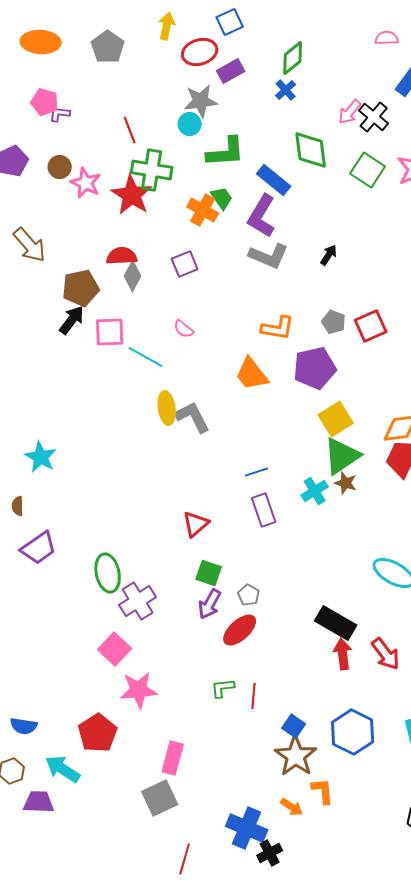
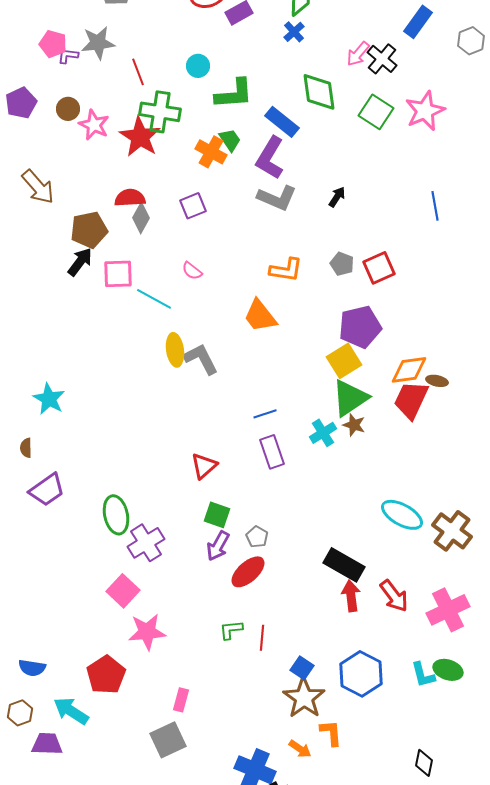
gray star: (201, 101) -> (98, 43), moved
purple pentagon: (315, 368) -> (360, 327), moved
pink rectangle: (173, 758) -> (181, 700), size x0.7

